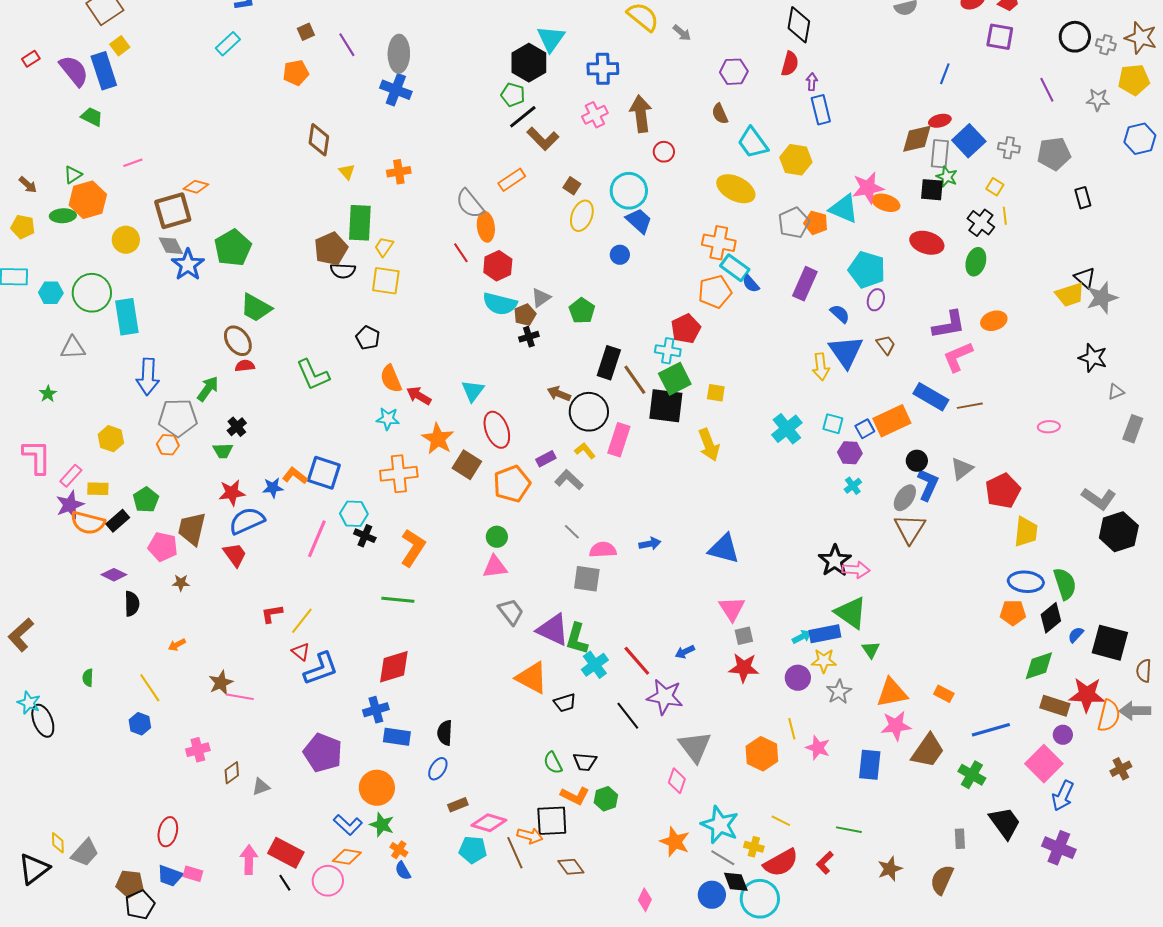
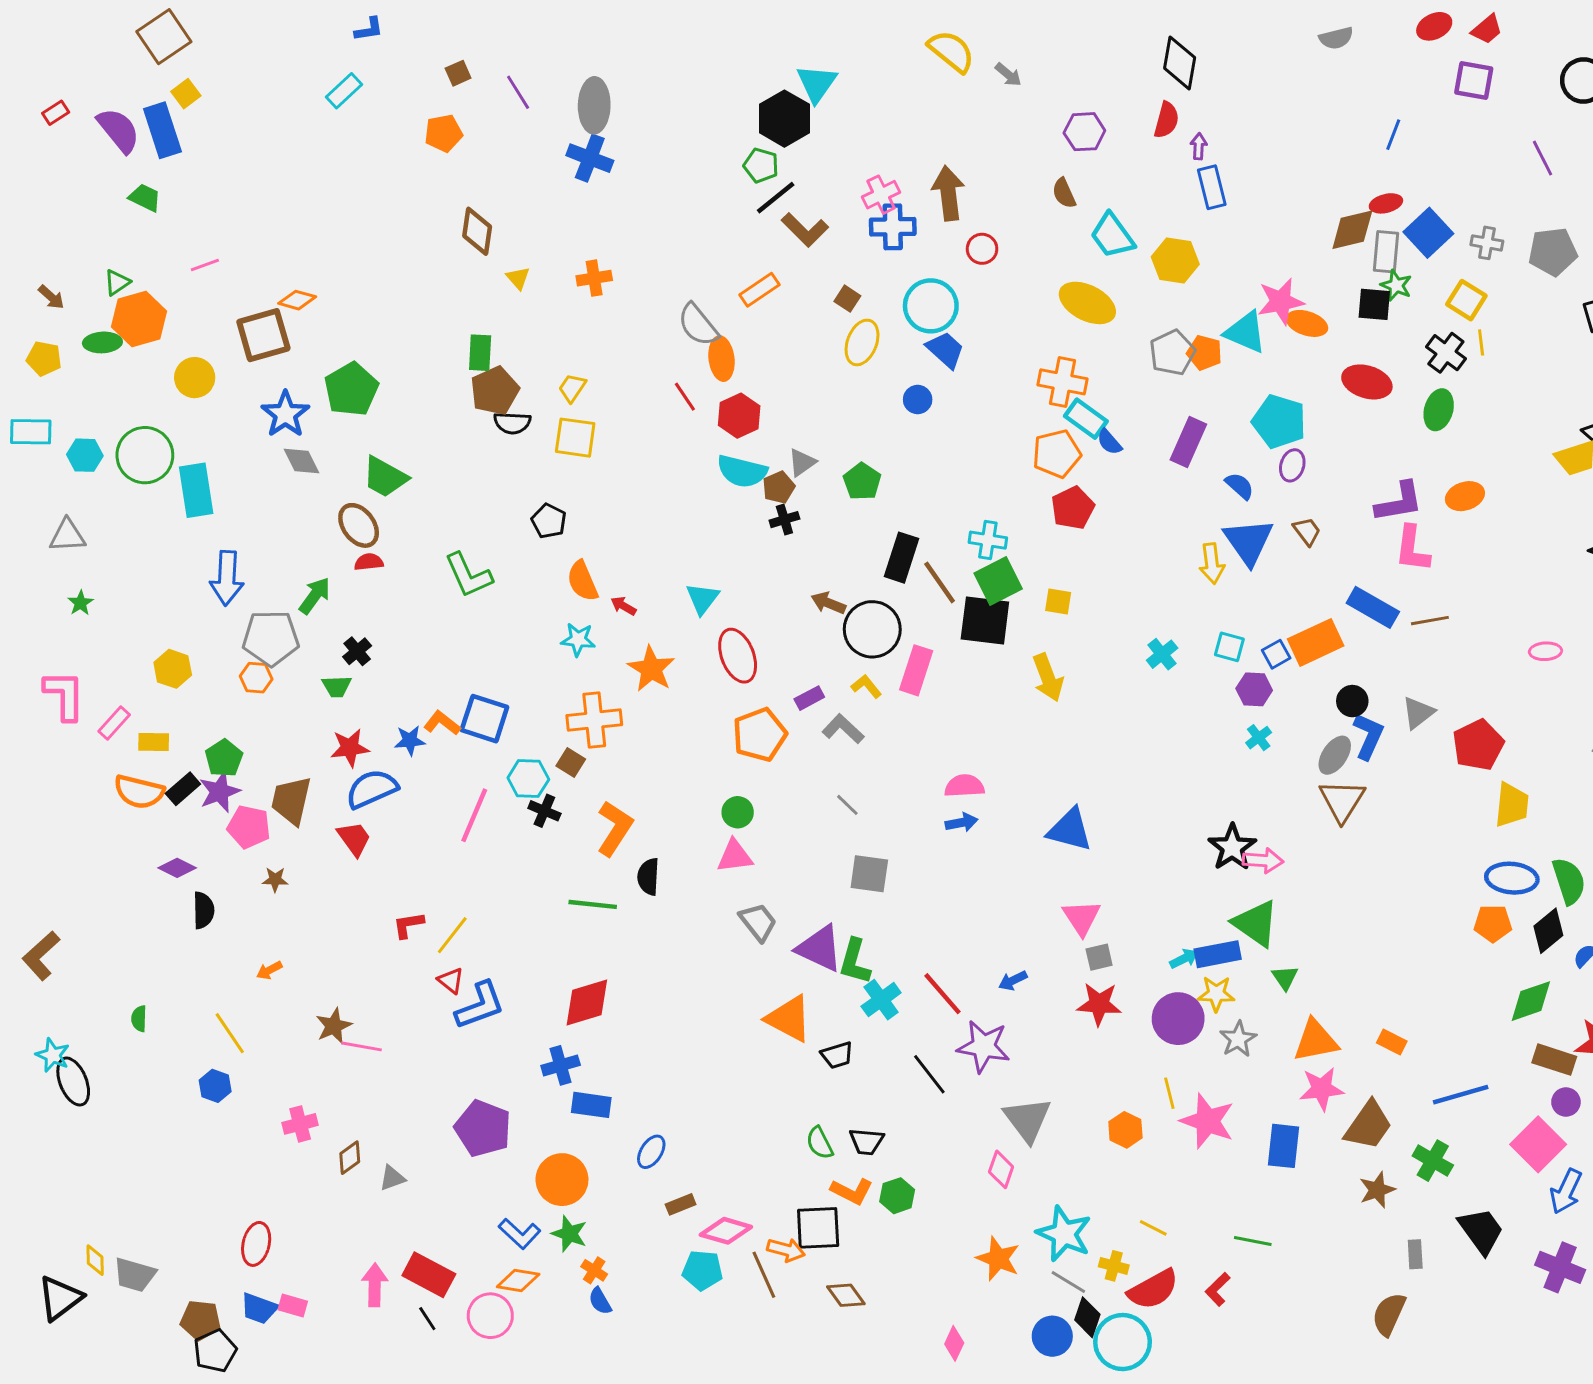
blue cross: (603, 69) -> (893, 227), moved
yellow square: (995, 187) -> (1466, 300), size x1.5
green rectangle: (360, 223) -> (480, 353), moved, size x0.7
gray diamond: (171, 246) -> (301, 461), moved
red pentagon: (686, 329) -> (1073, 508), moved
gray triangle: (73, 348) -> (67, 536), moved
pink L-shape: (958, 357) -> (1412, 549), turned -60
red arrow: (419, 396) -> (623, 606), size x0.7
cyan cross: (787, 429) -> (1162, 654), size x0.7
brown square: (467, 465) -> (571, 762), moved, size x0.7
purple star: (70, 505) -> (220, 792), moved
pink semicircle: (603, 550) -> (964, 786), moved
purple circle: (798, 678) -> (1178, 1019), size x1.4
black semicircle: (445, 733) -> (648, 877), moved
pink star: (818, 748) -> (1207, 1121), size x1.5
orange hexagon: (762, 754) -> (1125, 1130), size x0.7
gray trapezoid: (85, 853) -> (135, 1275), turned 64
brown star: (890, 869) -> (1377, 1190), moved
black diamond: (736, 882) -> (1087, 1317), turned 40

